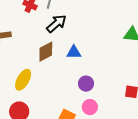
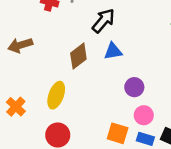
black arrow: (56, 24) -> (103, 21), moved

